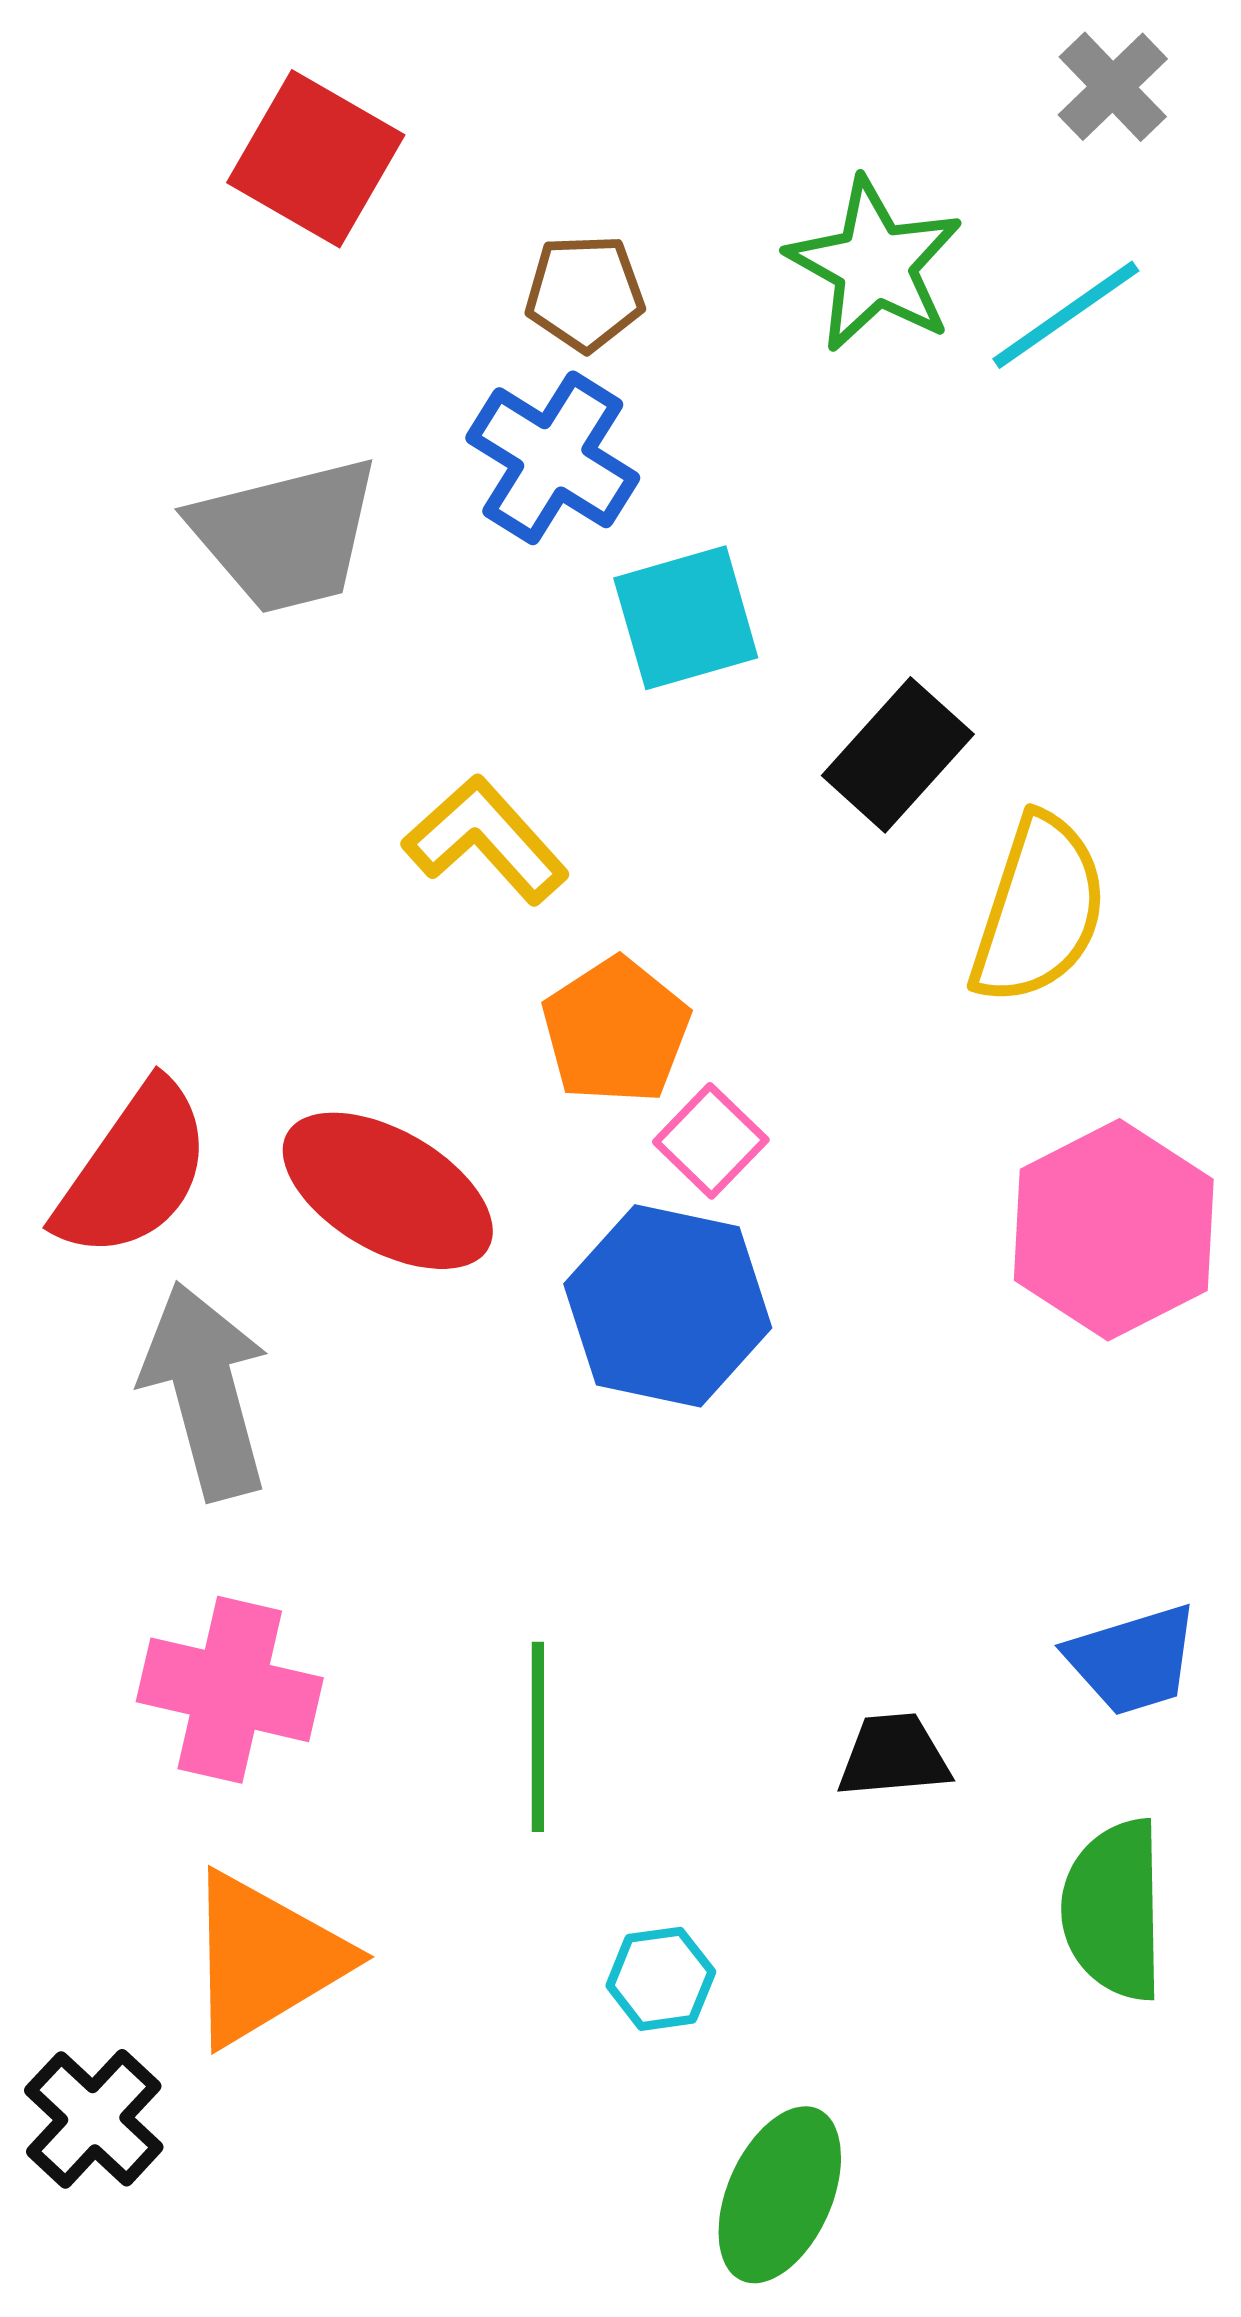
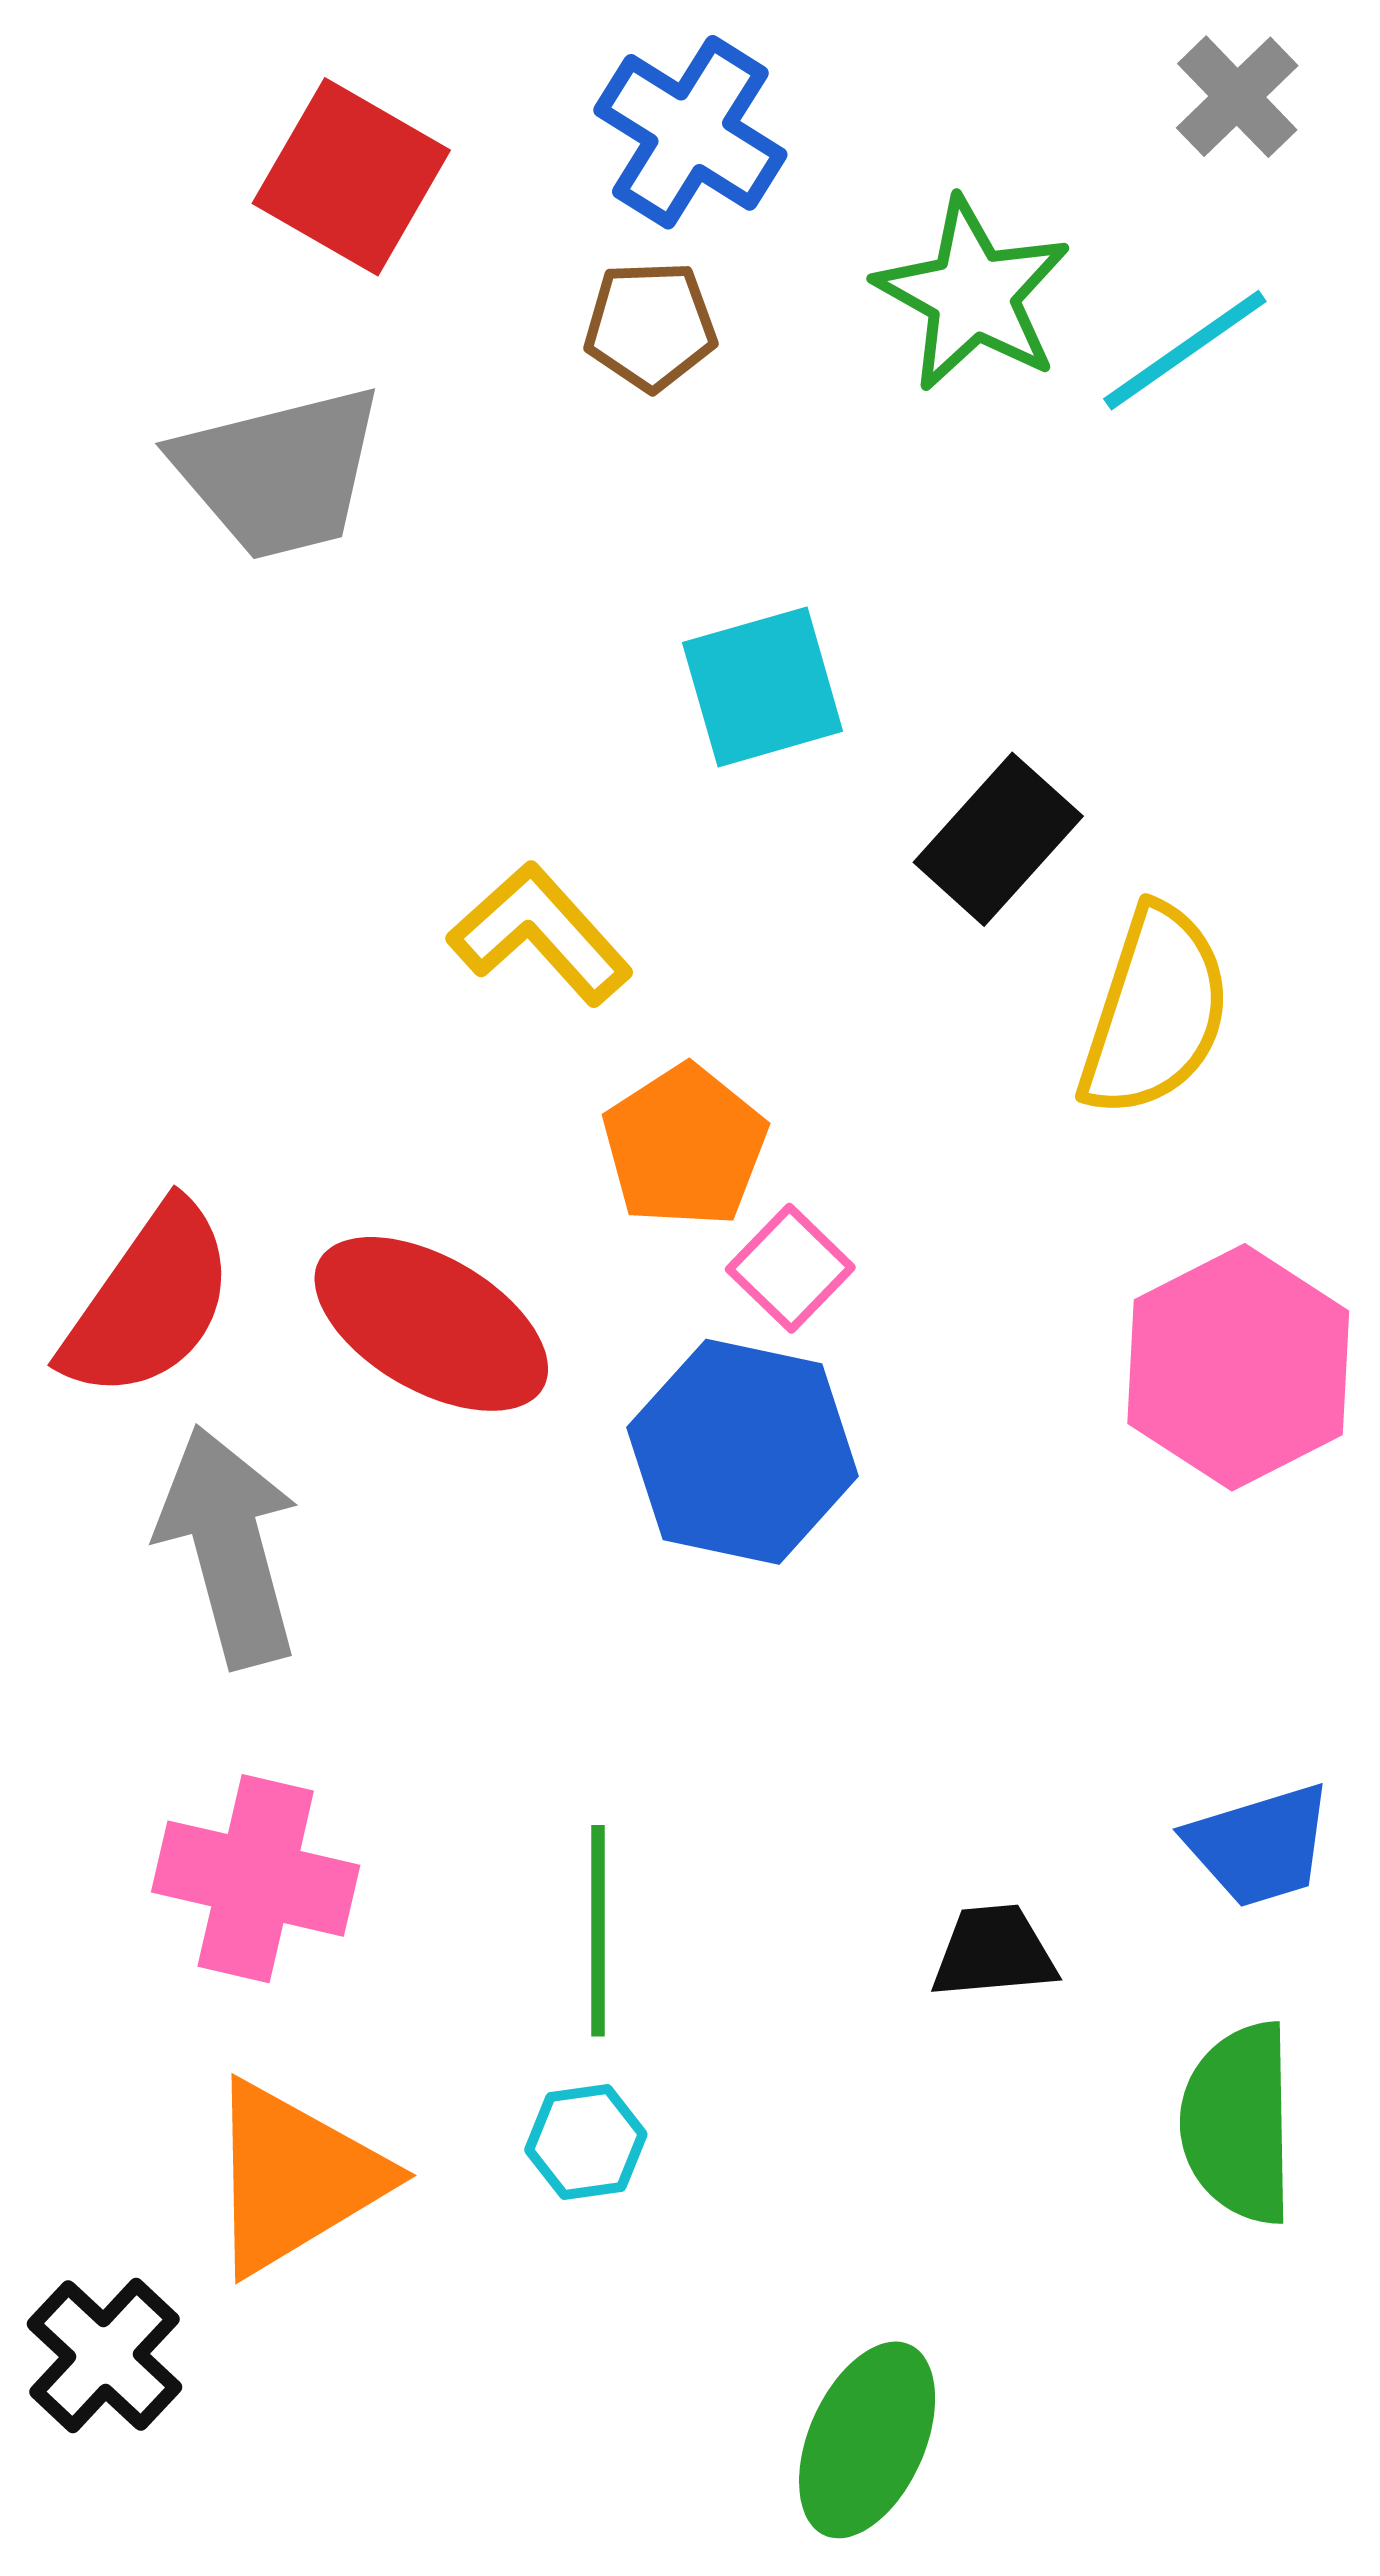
blue cross: (553, 458) -> (690, 132), moved
gray trapezoid: (286, 535) -> (279, 472), moved
cyan hexagon: (661, 1979) -> (586, 2142), moved

